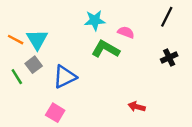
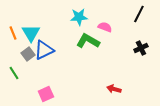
orange line: (16, 40) -> (13, 33), turned 40
green line: (17, 77) -> (14, 73), moved
blue triangle: (65, 77) -> (44, 50), moved
pink square: (55, 113) -> (46, 94), turned 35

